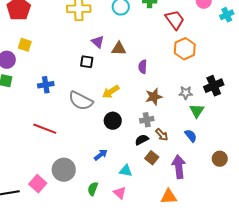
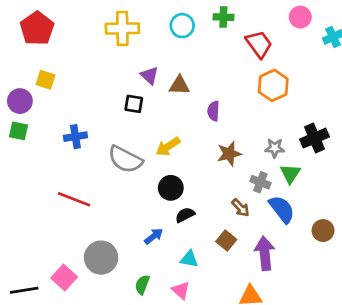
gray cross: (147, 120) -> (260, 182), moved, turned 32
blue semicircle: (191, 136) -> (282, 209), size x1.5
black semicircle: (142, 140) -> (185, 215), moved
brown circle: (220, 159) -> (323, 231), moved

